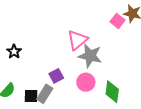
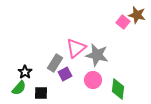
pink triangle: (77, 40) -> (76, 48), moved
black star: (14, 52) -> (25, 72), moved
gray rectangle: (45, 94) -> (55, 63), moved

